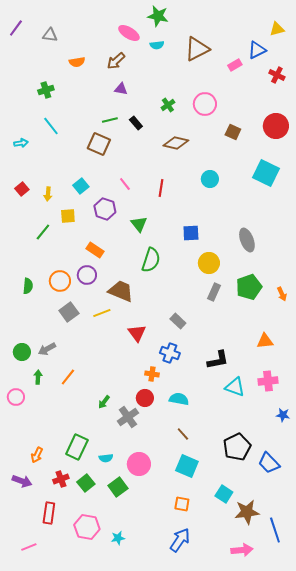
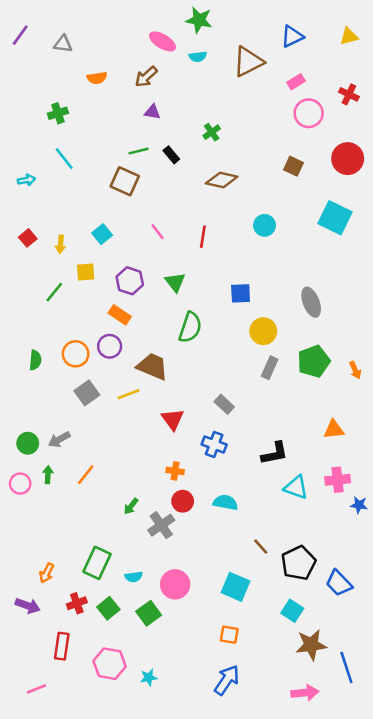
blue triangle: (257, 50) -> (292, 36), moved
pink circle: (205, 104) -> (309, 113), moved
purple hexagon: (105, 209) -> (130, 281), moved
orange cross: (152, 374) -> (175, 471), moved
pink circle: (16, 397) -> (20, 484), moved
blue star: (283, 415) -> (359, 505), moved
brown line: (183, 434) -> (261, 547), moved
cyan square: (224, 494) -> (292, 611), moved

